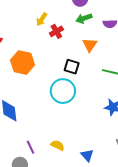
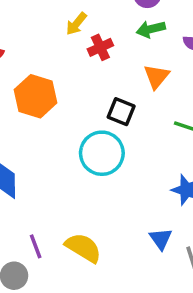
yellow semicircle: (58, 145) -> (83, 248), size x1.5
blue triangle: (87, 155) -> (161, 239), moved

